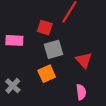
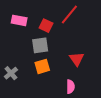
pink rectangle: (14, 40) -> (19, 20), moved
gray square: (54, 49) -> (40, 45), moved

